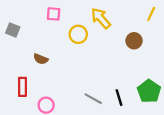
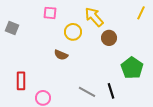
brown circle: (134, 41) -> (109, 38), moved
brown semicircle: (41, 59) -> (61, 55), moved
green pentagon: (149, 91) -> (132, 68), moved

